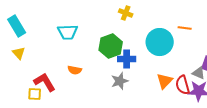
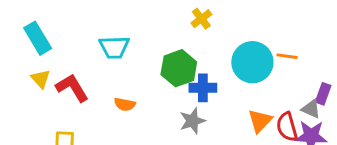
yellow cross: (126, 13) -> (201, 19), turned 32
orange line: (185, 28) -> (287, 56), moved
red L-shape: (45, 82) -> (72, 88), moved

